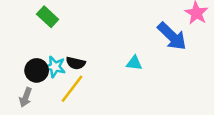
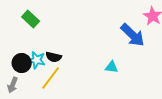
cyan triangle: (134, 63) -> (112, 67), moved

